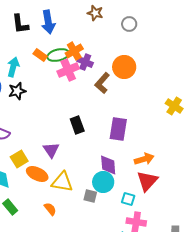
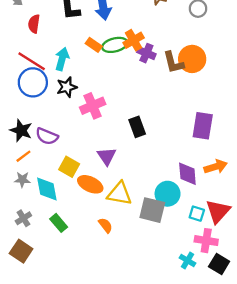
pink cross: (68, 70) -> (93, 106), moved
brown L-shape: (102, 83) -> (173, 62), moved, turned -55
purple rectangle: (118, 129) -> (203, 126), moved
yellow square: (19, 159) -> (69, 167), turned -30
purple diamond: (108, 165) -> (187, 174), moved
red triangle: (147, 181) -> (218, 211), moved
gray square: (90, 196) -> (152, 210), size x1.6

